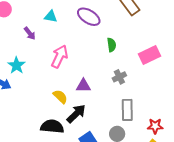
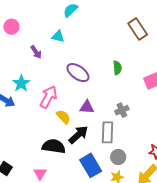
purple ellipse: (89, 17) -> (78, 73), moved
pink arrow: (60, 57) -> (48, 97), moved
gray cross: (119, 77) -> (122, 110), moved
gray rectangle: (127, 110) -> (108, 132), moved

